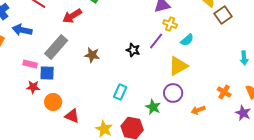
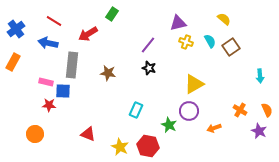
brown square: (223, 15) -> (231, 47), moved
blue arrow: (22, 30) -> (48, 43), moved
cyan semicircle: (187, 40) -> (210, 41), moved, turned -80
purple line: (156, 41) -> (148, 45), moved
gray rectangle: (56, 47) -> (72, 65), turned -35
orange circle: (53, 102) -> (35, 134), moved

